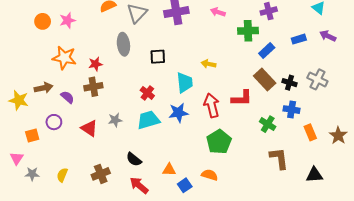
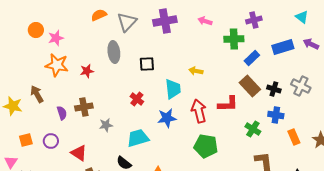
pink star: (67, 20) -> (56, 38), moved
blue rectangle: (299, 39) -> (283, 47), size x1.5
brown cross: (93, 87) -> (84, 107), moved
brown arrow: (44, 88) -> (37, 94), turned -108
purple semicircle: (67, 97) -> (62, 113), moved, turned 32
cyan trapezoid: (148, 120) -> (138, 138), moved
purple circle: (54, 122) -> (51, 141), moved
red triangle: (89, 128) -> (79, 153), moved
green pentagon: (219, 142) -> (206, 146), turned -30

